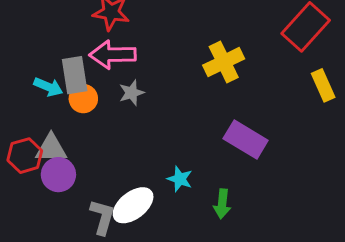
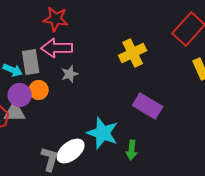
orange circle: (83, 99) -> (39, 90), moved
purple circle: (58, 175) -> (20, 95), moved
cyan star: (180, 179) -> (103, 133), size x1.8

